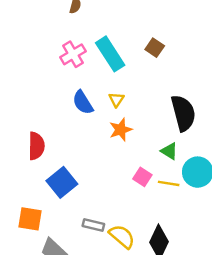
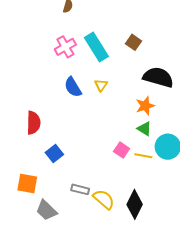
black semicircle: (183, 113) -> (158, 77), moved, turned -60
orange star: (121, 130) -> (145, 106), moved
blue square: (62, 182) -> (54, 154), size x0.7

